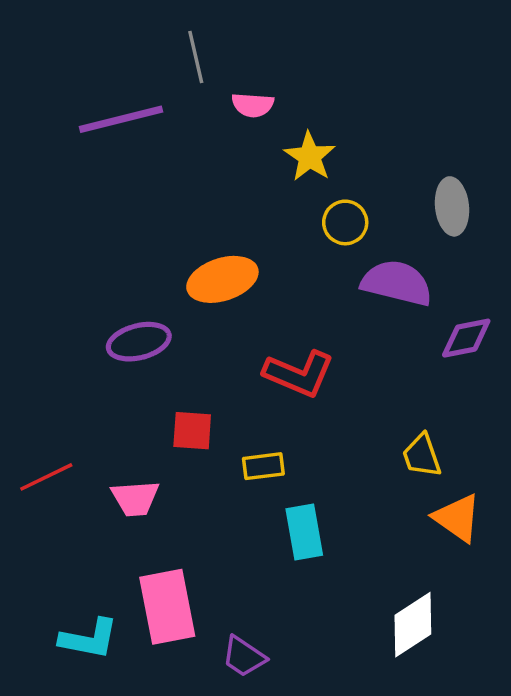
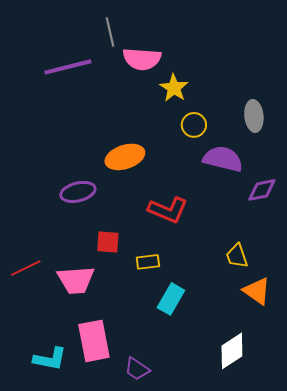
pink semicircle: (253, 105) -> (142, 59), size x1.6
pink trapezoid: (135, 498) -> (76, 280), size x1.4
cyan rectangle: (304, 532) -> (171, 299), turned 40

